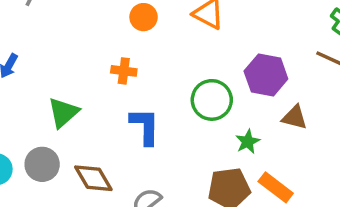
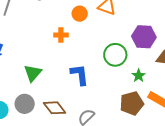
orange circle: (144, 17) -> (80, 14), moved
orange cross: (124, 71) -> (61, 35), moved

